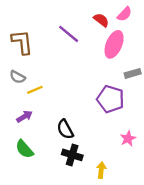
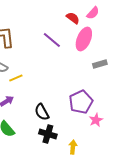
purple line: (69, 34) -> (52, 40), moved
purple pentagon: (111, 99) -> (81, 102), moved, turned 30

